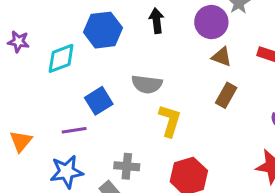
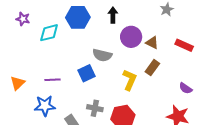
purple circle: (211, 22) -> (131, 37), moved
blue square: (99, 101) -> (86, 73), moved
yellow L-shape: (170, 121) -> (130, 80), moved
gray cross: (127, 166) -> (95, 108), moved

